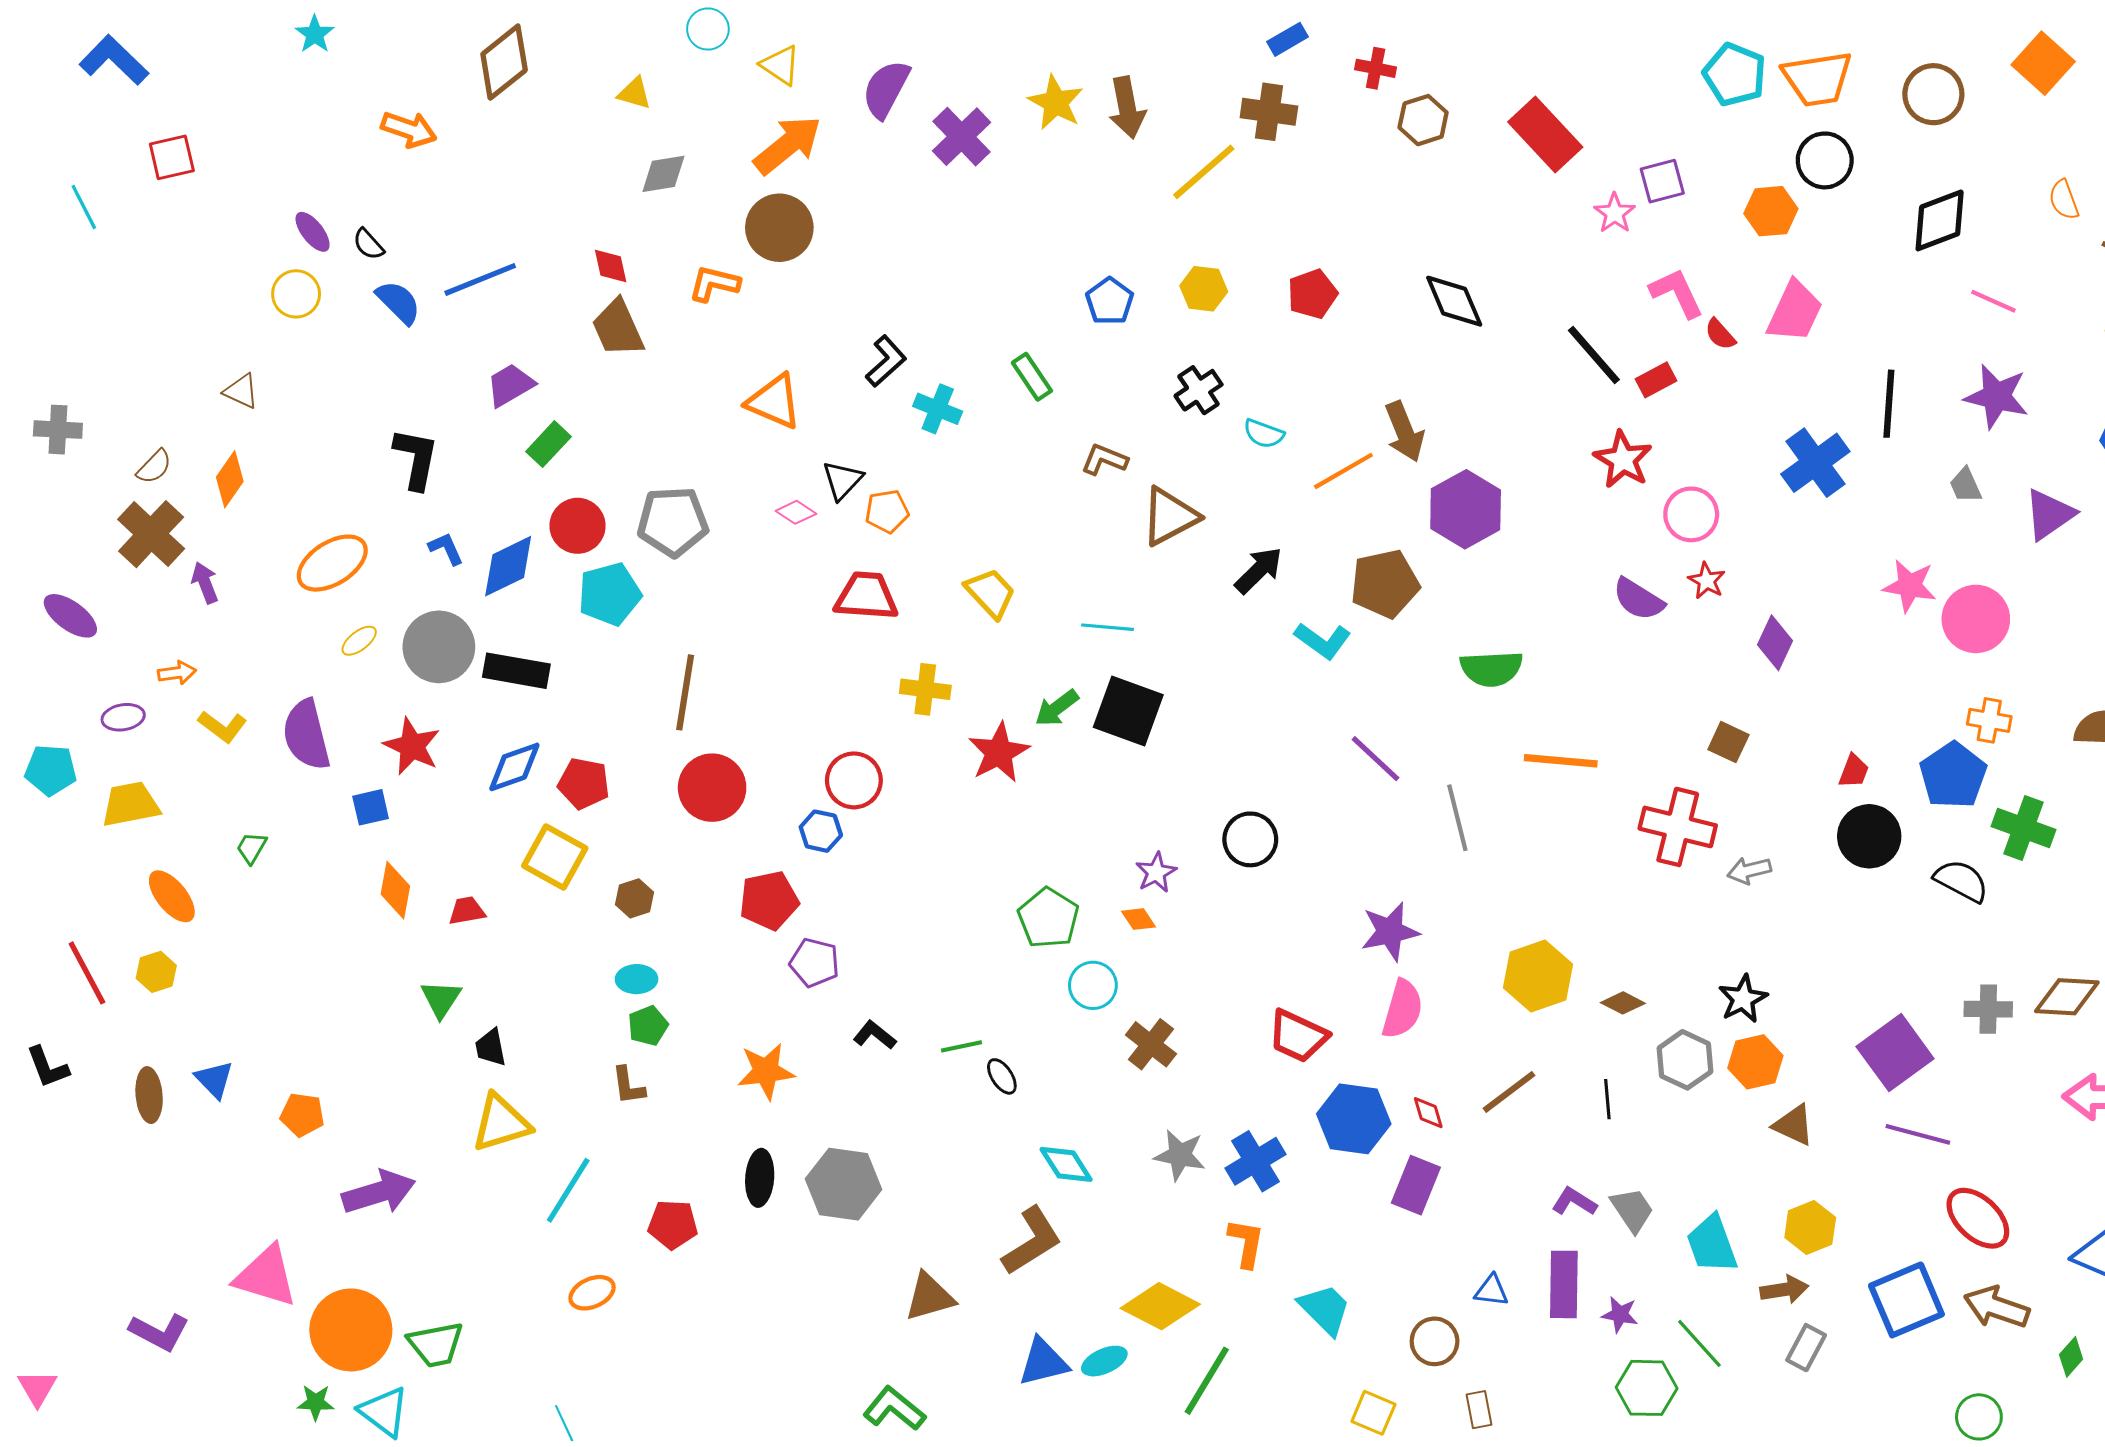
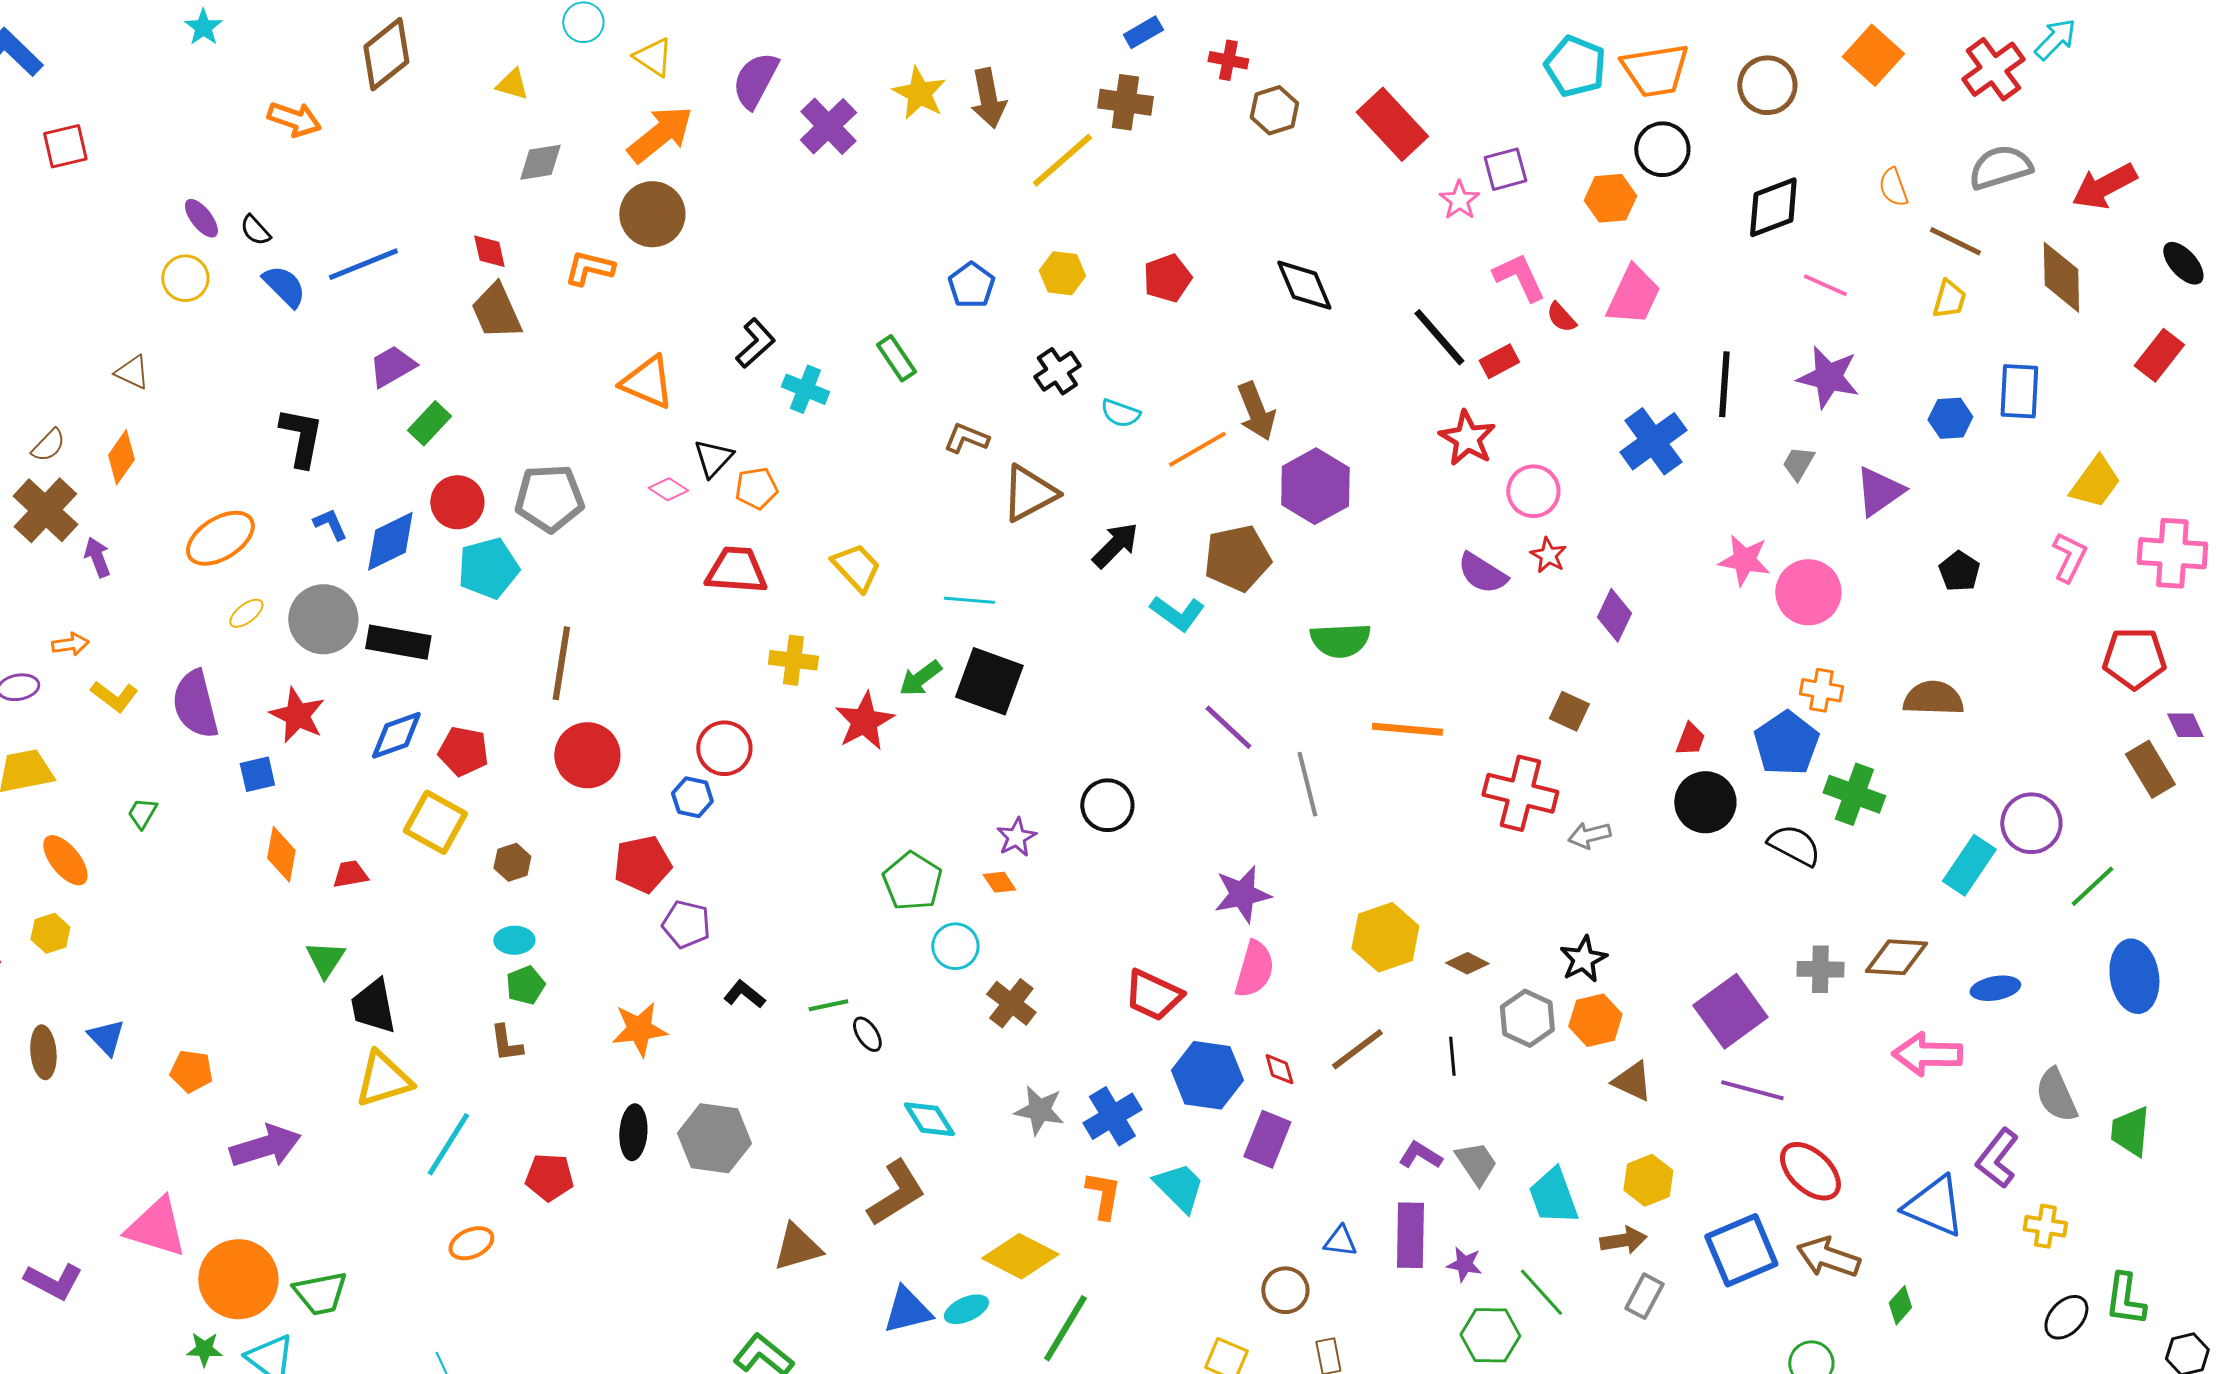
gray trapezoid: (1965, 485) -> (1798, 463), turned 54
black trapezoid: (491, 1047) -> (373, 1006), size x1.5
cyan trapezoid: (1325, 1309) -> (1179, 1187), moved

